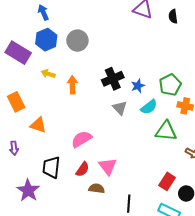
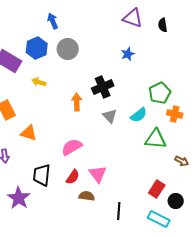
blue arrow: (43, 12) -> (53, 21), moved
orange arrow: (72, 85) -> (77, 102), moved
blue star: (138, 86) -> (128, 54), moved

